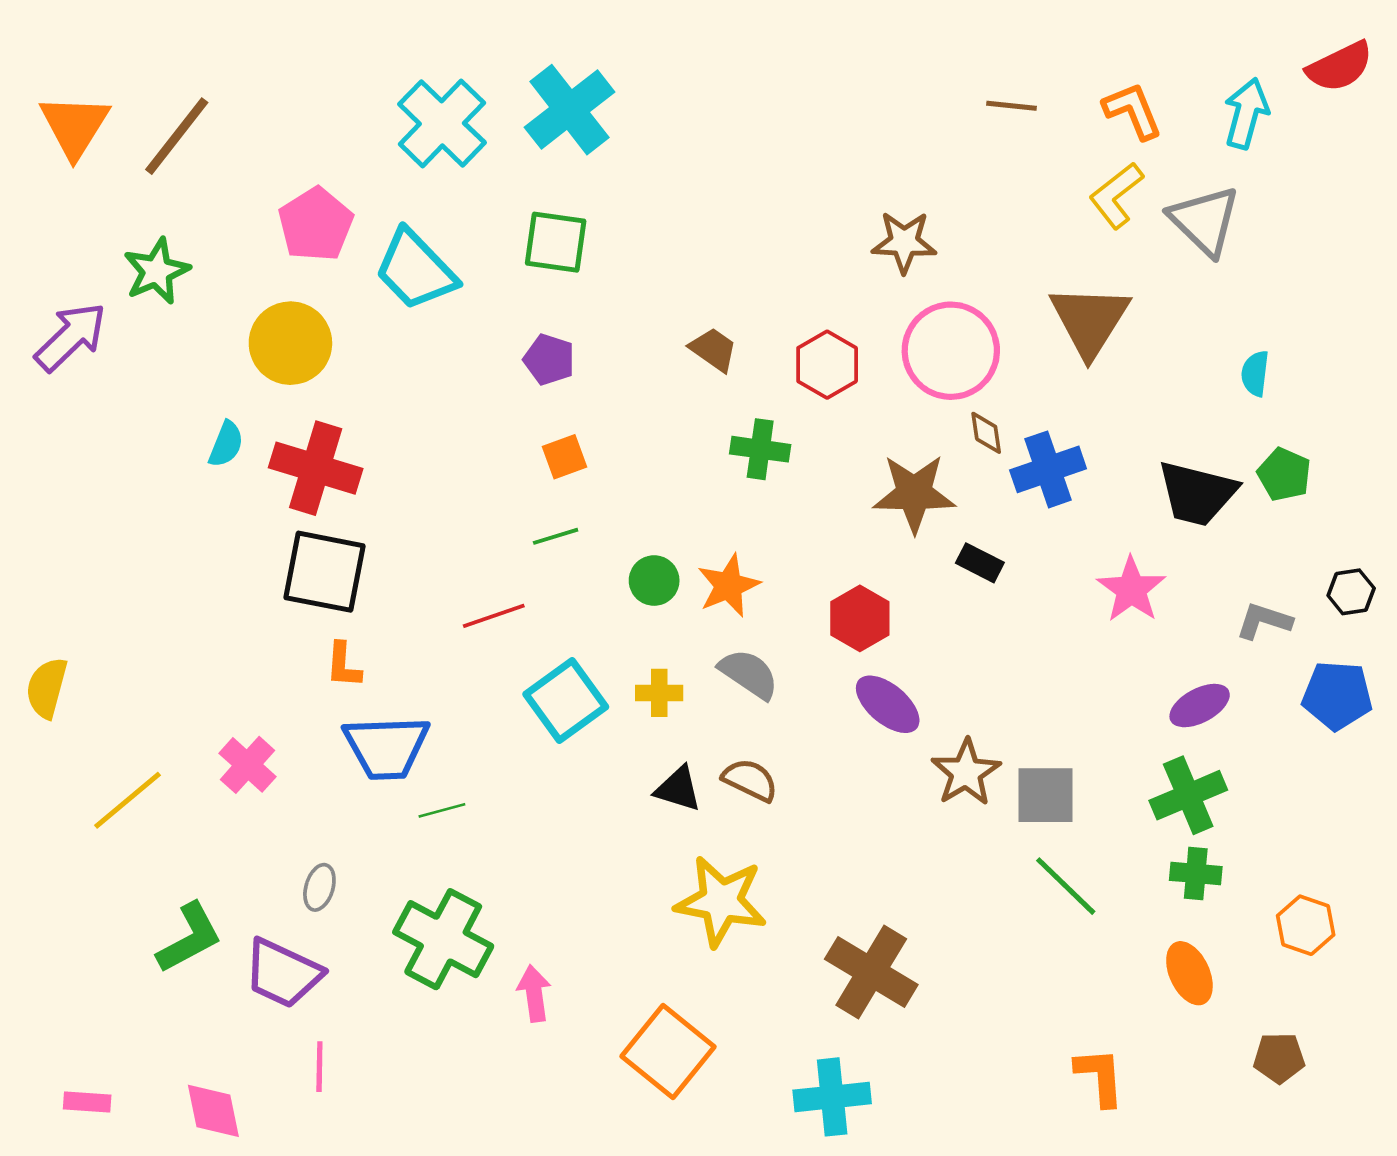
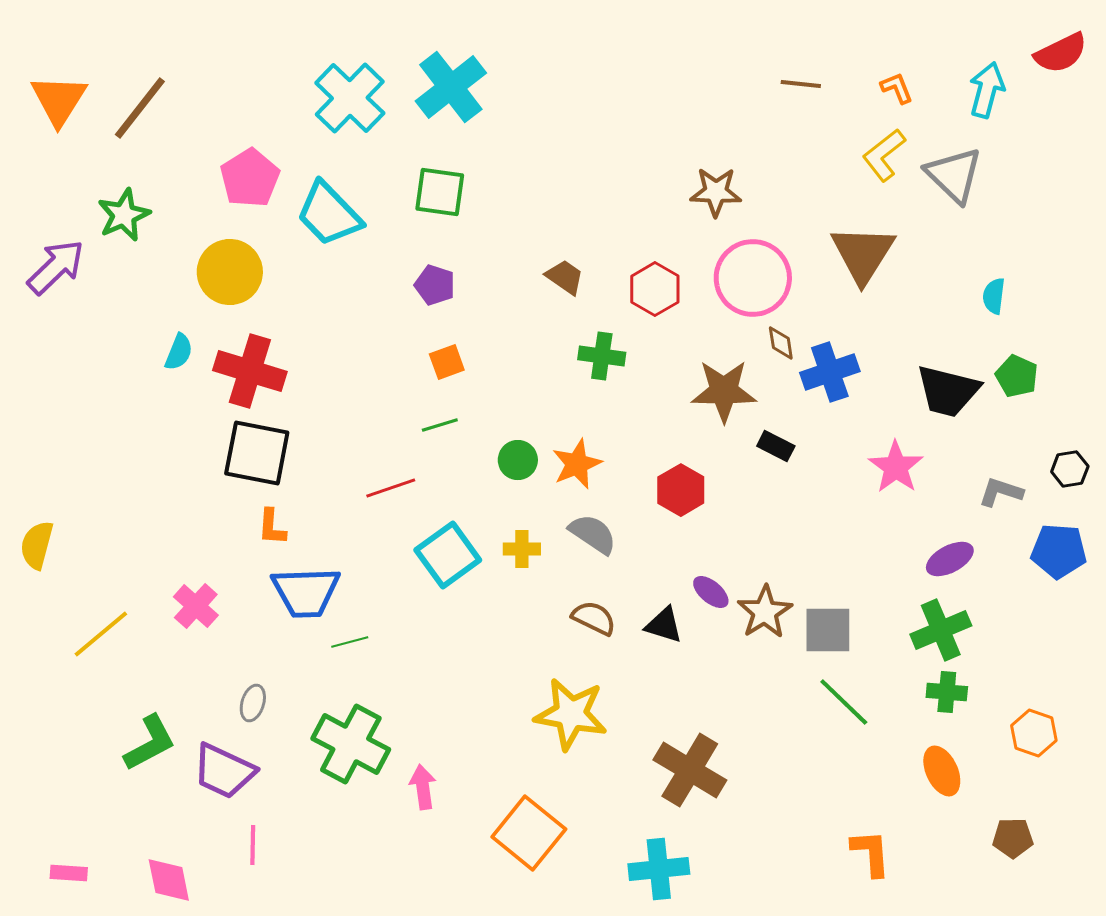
orange L-shape: (1133, 111) -> (897, 88), size x0.7
purple ellipse: (888, 704) -> (711, 592), moved, size x0.7
black triangle: (678, 789) -> (664, 625), moved

